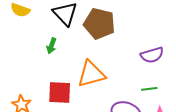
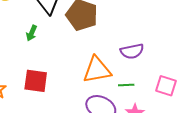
orange triangle: (91, 74) -> (97, 70), moved

